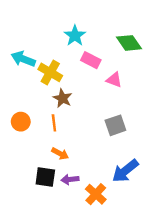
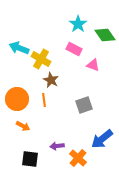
cyan star: (75, 36) -> (78, 24), moved
orange circle: (21, 122) -> (17, 99), size x1.5
gray square: (115, 125) -> (84, 105), moved
orange arrow: (60, 154) -> (23, 126), moved
black square: (45, 177) -> (30, 159), moved

